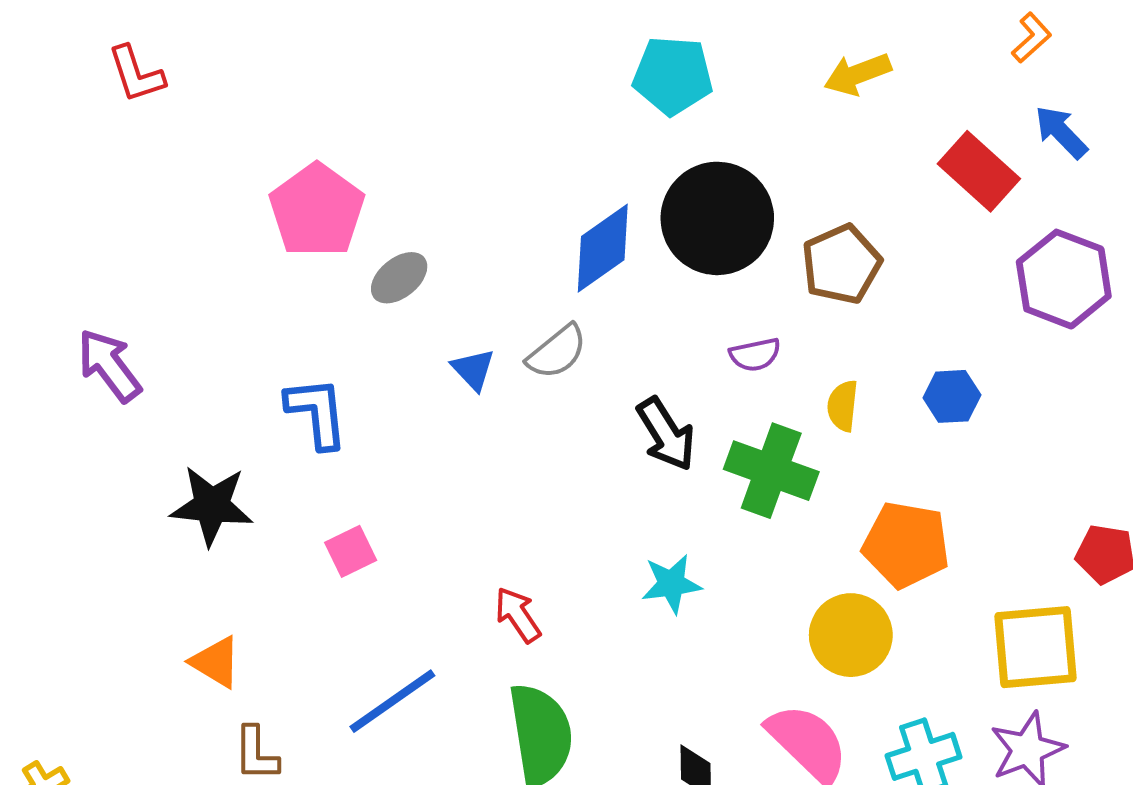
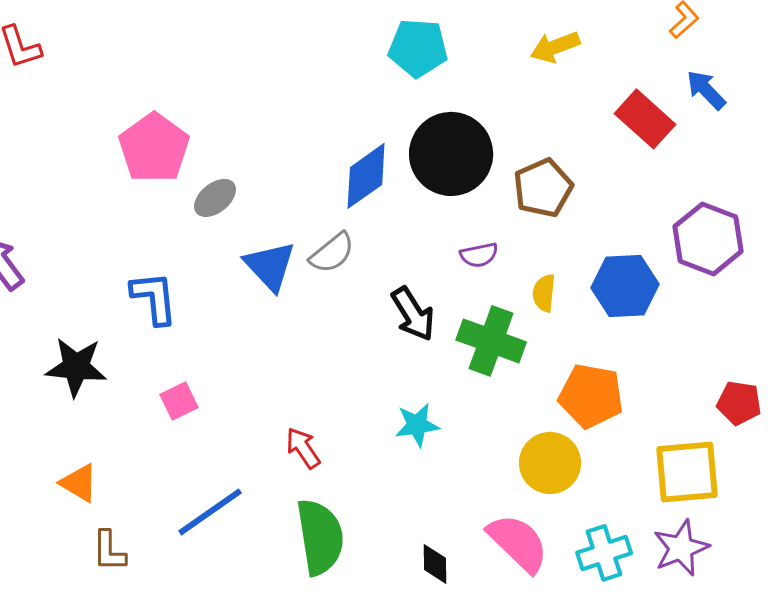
purple hexagon: (1064, 279) -> (708, 239), moved
blue triangle: (473, 369) -> (270, 266), size x1.6
blue hexagon: (952, 396) -> (625, 286), size x1.6

